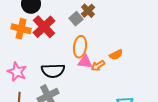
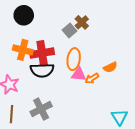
red cross: (44, 27) -> (42, 53), moved, turned 35
orange cross: (21, 29) -> (23, 50), moved
black semicircle: (53, 71) -> (42, 70), moved

